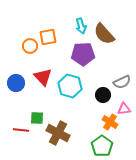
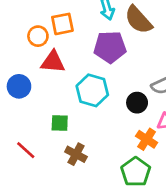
red triangle: (43, 77) -> (53, 62), moved, turned -42
green square: (37, 118) -> (60, 123), moved
red line: (21, 130) -> (26, 150), turned 35
brown cross: (58, 133) -> (76, 154), size x0.7

